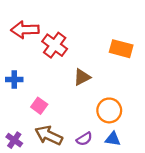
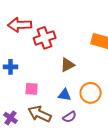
red cross: (55, 45) -> (45, 38), turned 35
pink square: (39, 106) -> (32, 89), turned -32
blue triangle: (113, 139) -> (65, 95), moved

